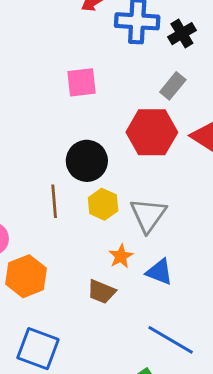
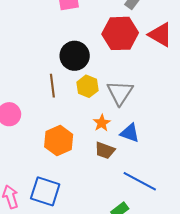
orange hexagon: (26, 276) -> (59, 141), moved
brown trapezoid: (101, 292) -> (105, 150), moved

